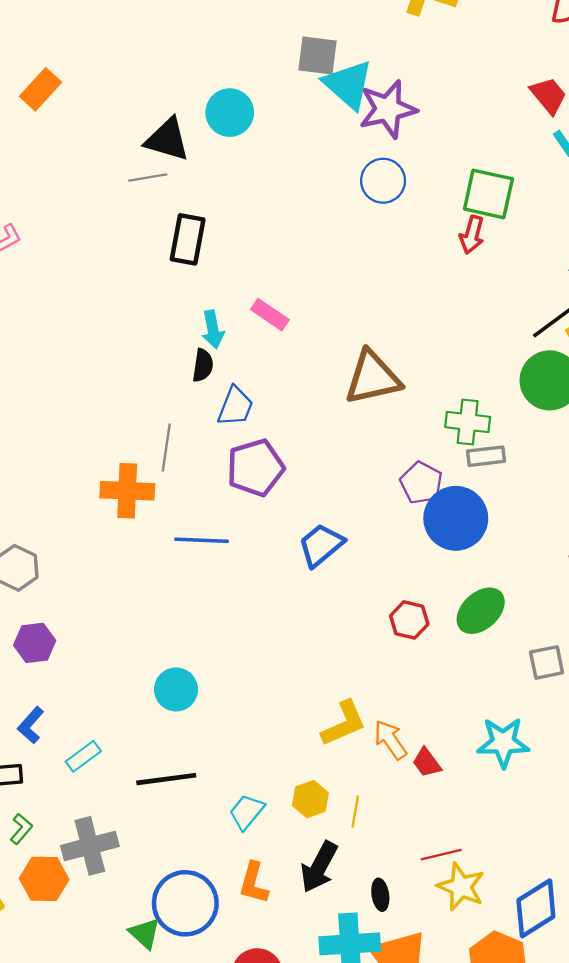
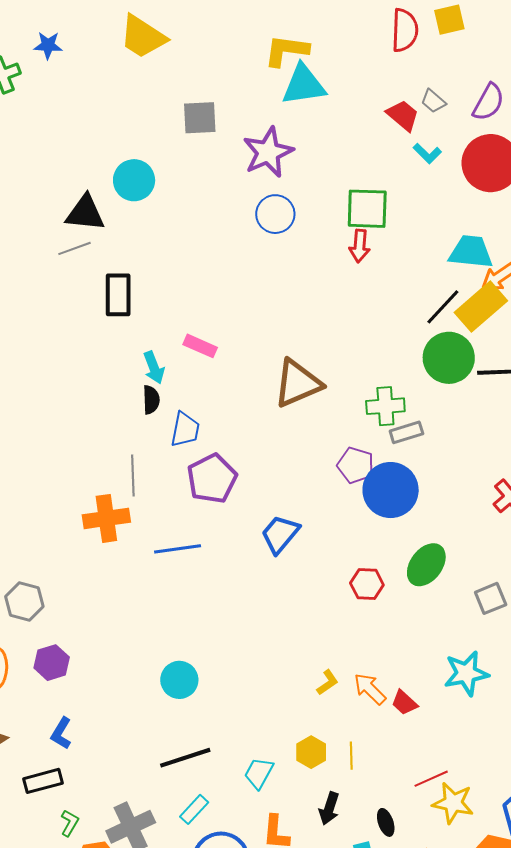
cyan triangle: (348, 85) -> (304, 85), moved, turned -39
yellow L-shape: (344, 724) -> (328, 682), size x0.6
cyan rectangle: (83, 756) -> (194, 809), moved
black arrow: (319, 867) -> (329, 808), size x0.7

